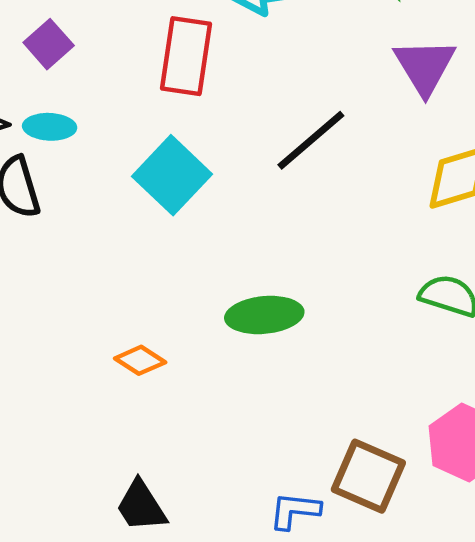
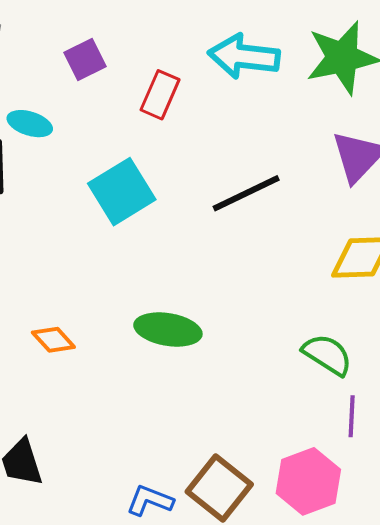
purple square: (49, 44) -> (85, 59), moved
red rectangle: (186, 56) -> (160, 95), size x0.7

